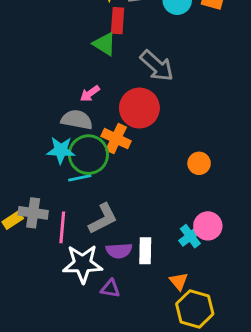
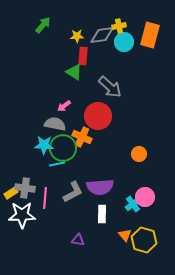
purple semicircle: (119, 251) -> (100, 187), moved, size x1.5
white star: (83, 264) -> (22, 215), moved
yellow hexagon: (195, 309) -> (144, 240), moved

